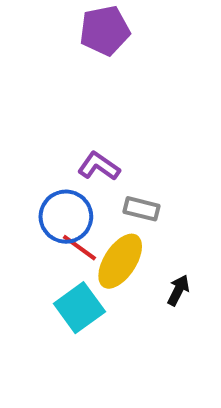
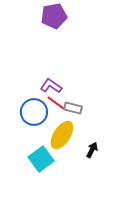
red line: (79, 248) -> (56, 103), moved

